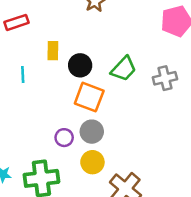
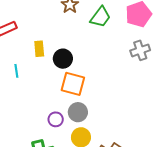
green trapezoid: (124, 69) -> (100, 17), moved
gray cross: (165, 78) -> (140, 50), moved

